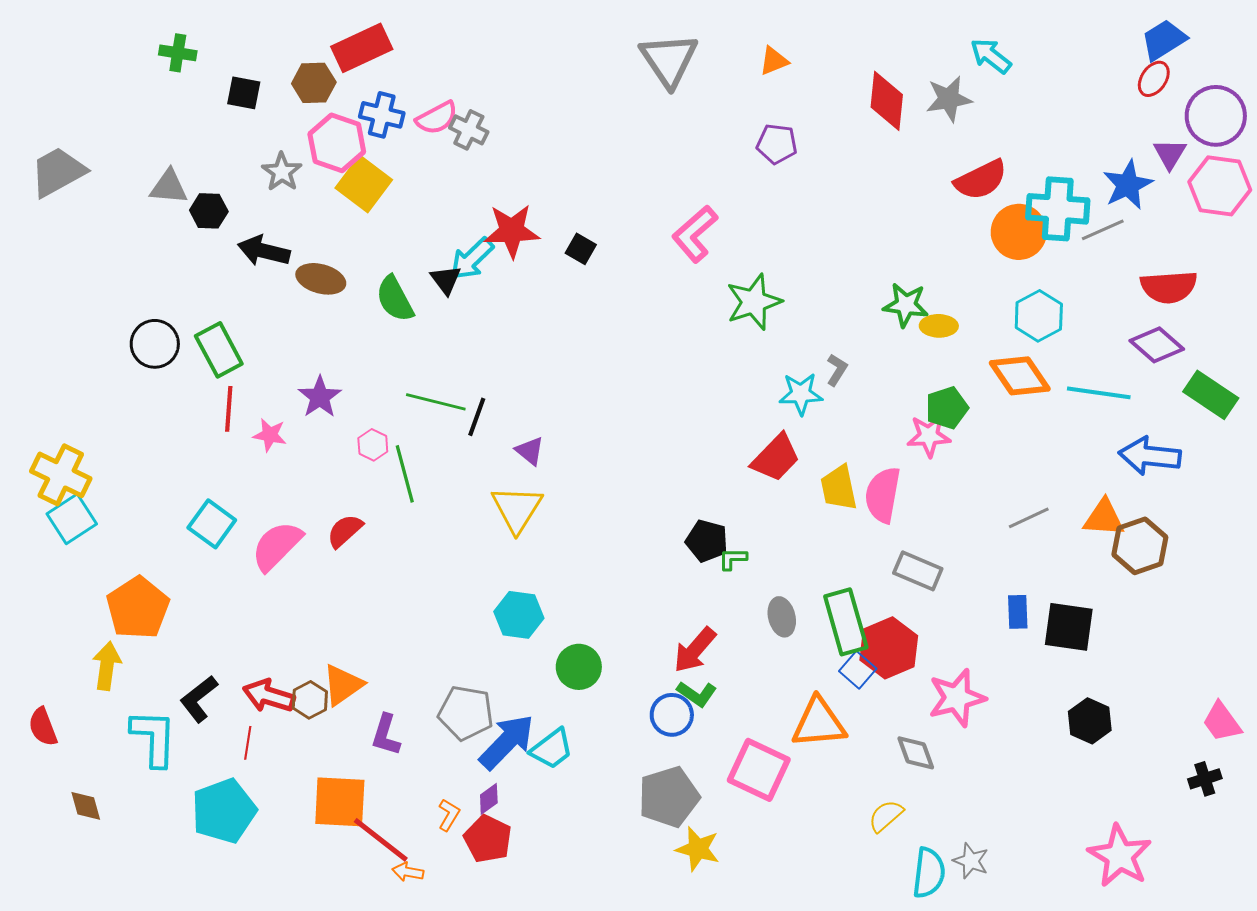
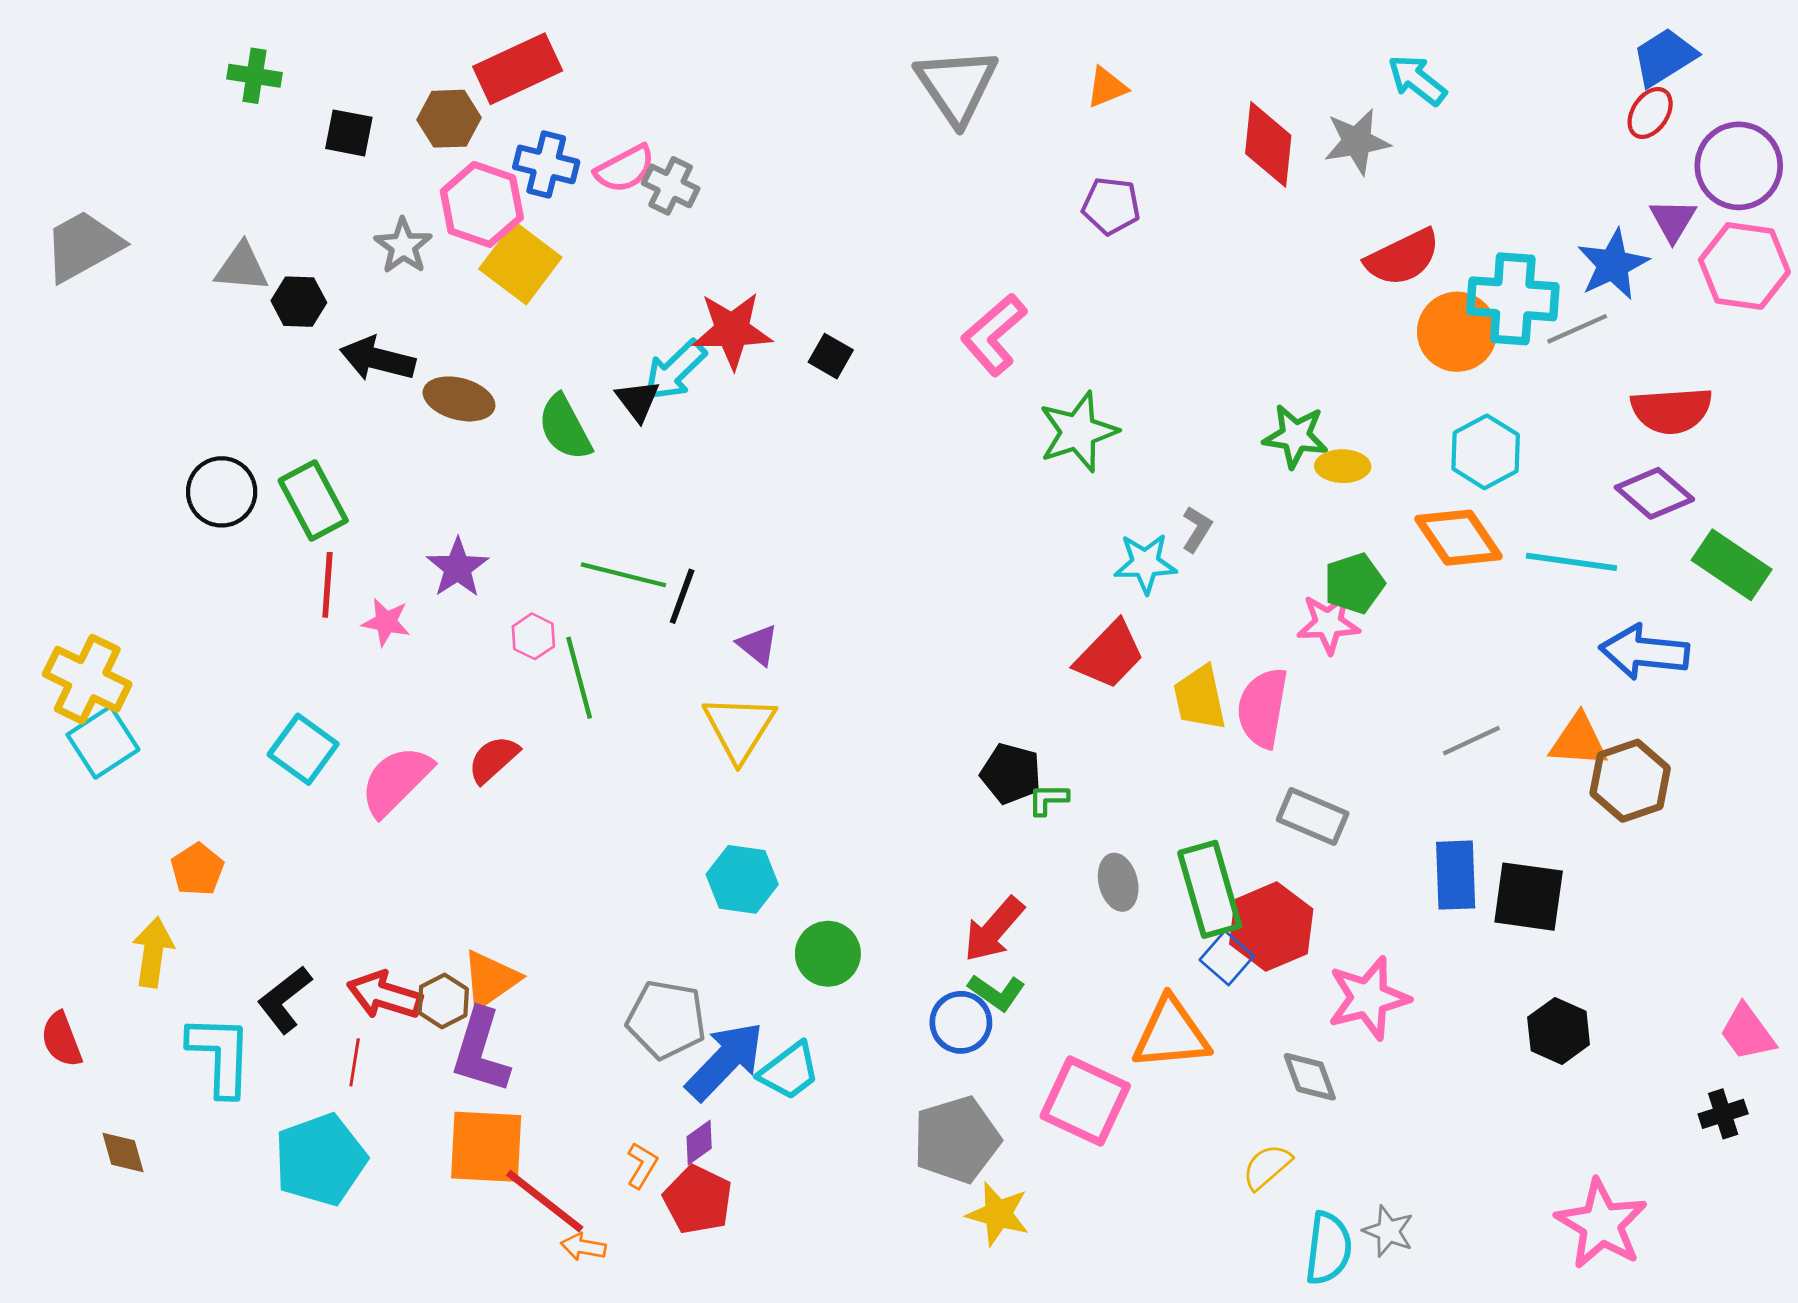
orange pentagon: (138, 608) -> (197, 869), size x0.6
blue rectangle: (1018, 612) -> (1456, 875), size x1.4
purple L-shape: (386, 735) -> (480, 1051), moved, size x1.4

